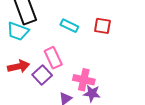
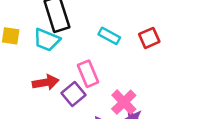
red square: (102, 26) -> (149, 38), turned -36
pink cross: (84, 80) -> (124, 102), turned 30

